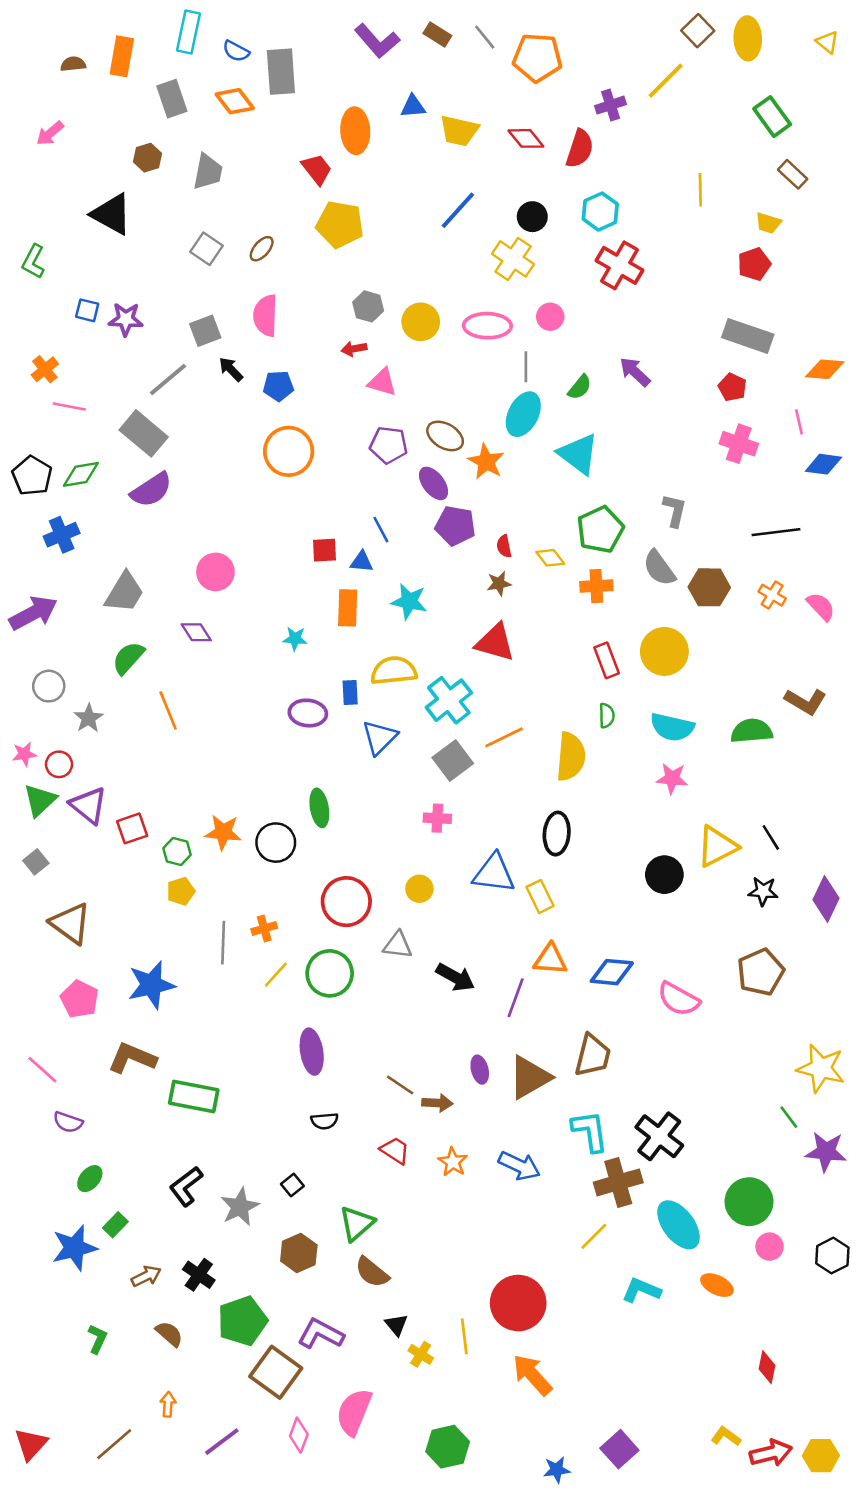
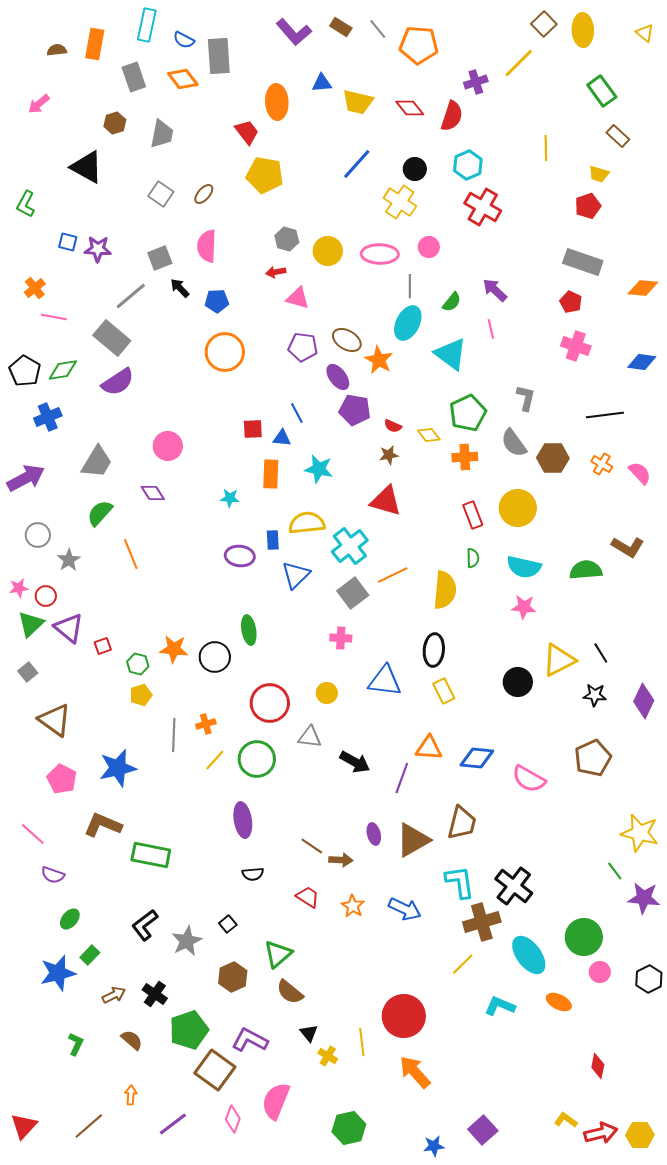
pink line: (799, 422) -> (491, 329), moved
red semicircle: (504, 546) -> (393, 426), turned -54
red square: (132, 828) -> (103, 646), size x0.7
yellow rectangle: (540, 896) -> (444, 691), moved

